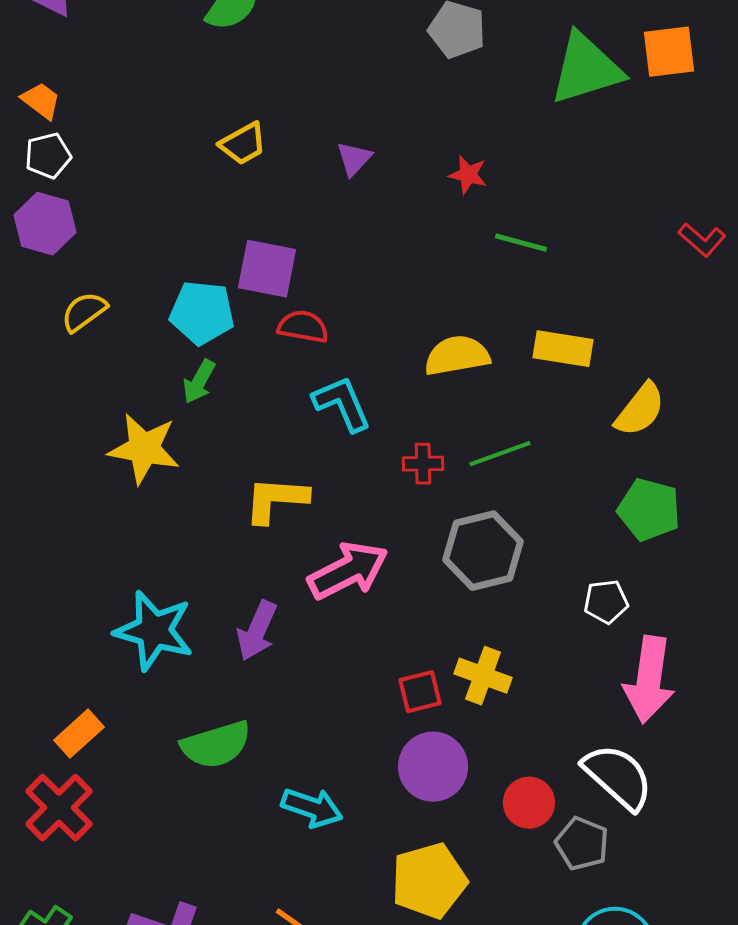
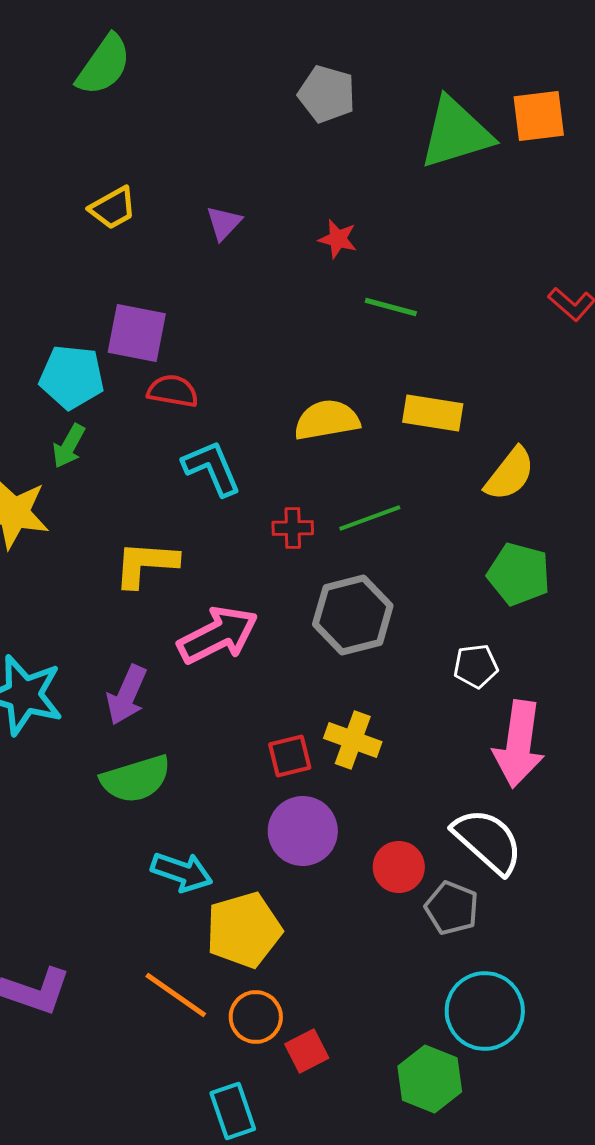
green semicircle: (216, 745) -> (136, 779), moved
yellow pentagon: (429, 881) -> (244, 930), moved

